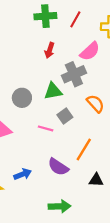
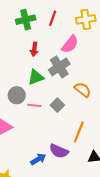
green triangle: (53, 91) -> (36, 77), moved
pink line: (46, 128) -> (34, 105), moved
blue arrow: (23, 174) -> (38, 159), moved

